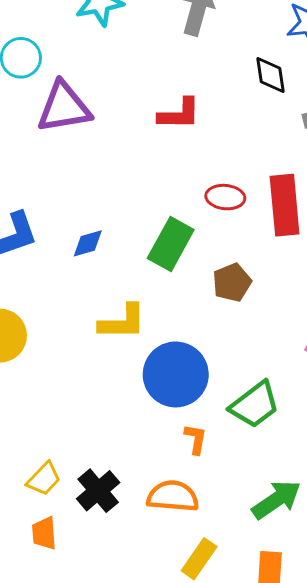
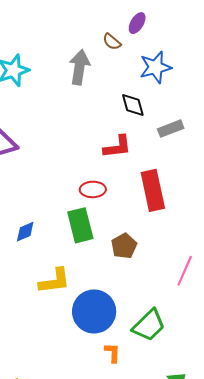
red L-shape: (179, 114) -> (117, 147), moved
red ellipse: (225, 197) -> (93, 189), moved
green rectangle: (171, 244) -> (80, 225), turned -36

